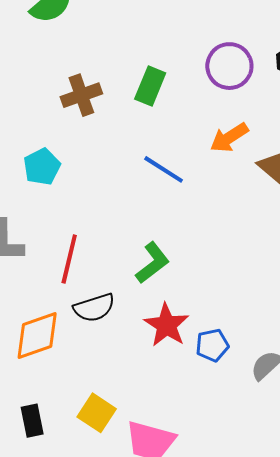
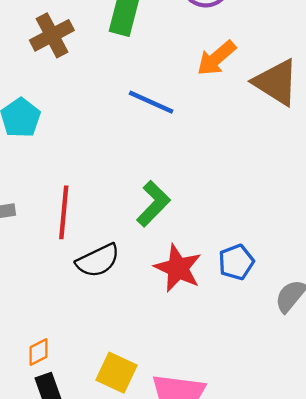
orange diamond: (37, 336) -> (39, 352), moved, size x0.5
blue pentagon: (212, 345) -> (236, 262), moved

